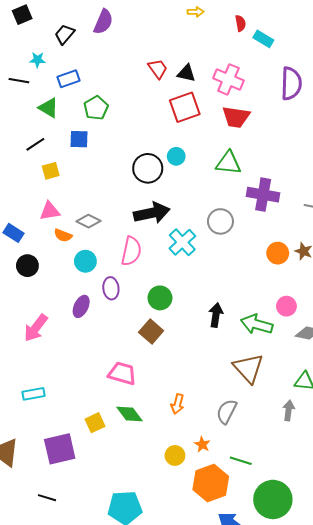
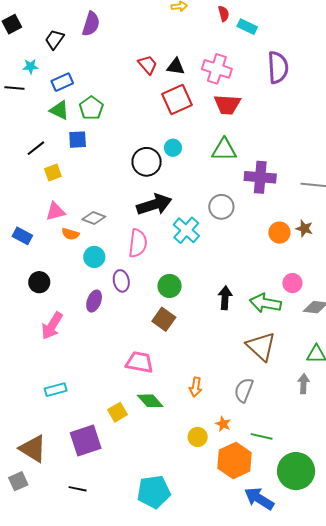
green triangle: (49, 108) -> (59, 110), moved
black circle: (27, 266) -> (39, 282), moved

